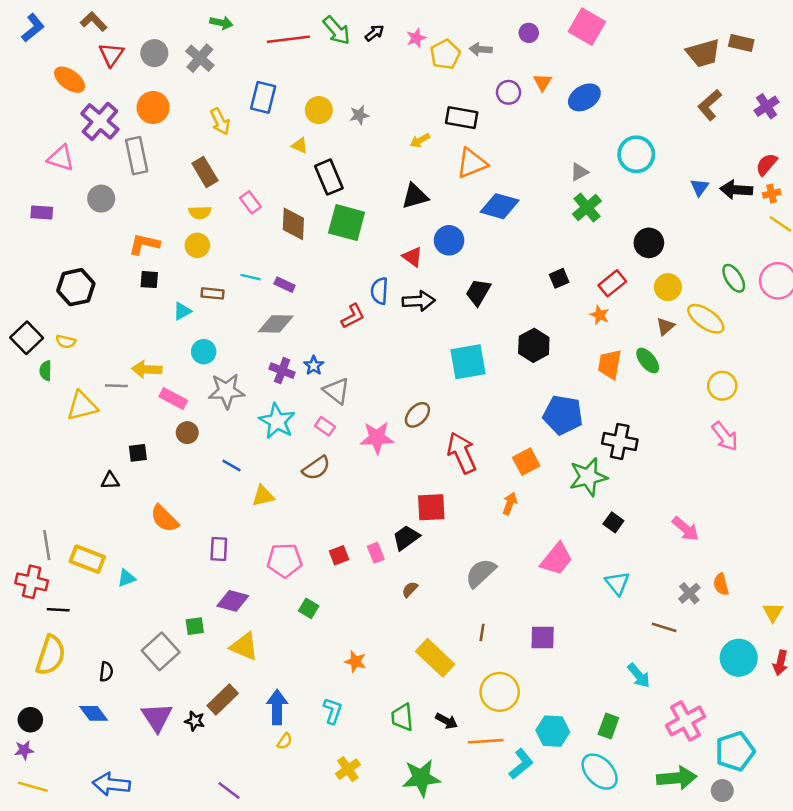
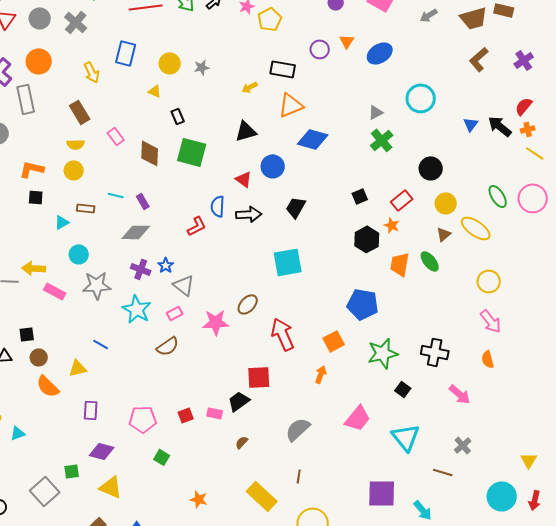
gray arrow: (481, 49) -> (429, 15), moved, turned -36
black rectangle: (329, 177) -> (178, 116), size x0.6
black arrow: (736, 190) -> (500, 126), turned 35
purple rectangle: (285, 285) -> (143, 201), turned 35
black hexagon: (534, 345) -> (367, 239), moved
pink rectangle: (325, 426) -> (175, 313), turned -63
brown circle: (187, 433) -> (39, 357), moved
black cross: (620, 441) -> (435, 352), moved
yellow triangle: (263, 496) -> (78, 368), moved
pink rectangle: (376, 553) -> (215, 413), turned -56
cyan triangle: (617, 583) -> (406, 437), size x1.4
orange semicircle: (721, 584) -> (488, 359), moved
purple square: (543, 638) -> (382, 493), moved, size x1.4

